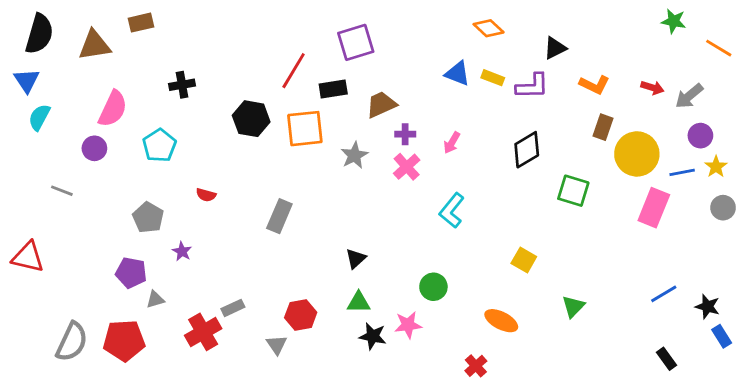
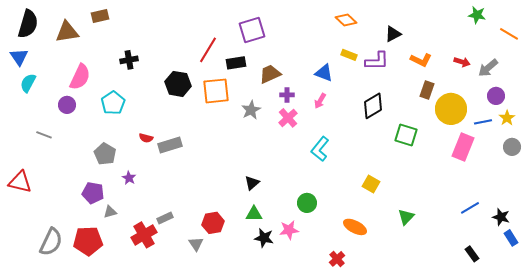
blue triangle: (457, 73) -> (324, 73), moved
gray rectangle: (279, 216) -> (170, 145), moved, turned 50

